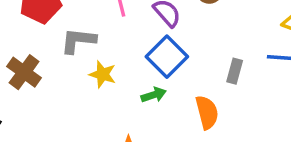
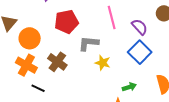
green arrow: (154, 95) -> (129, 87), moved

